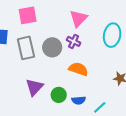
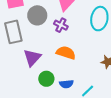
gray circle: (52, 47) -> (37, 15), moved
purple triangle: (34, 87) -> (32, 58), moved

